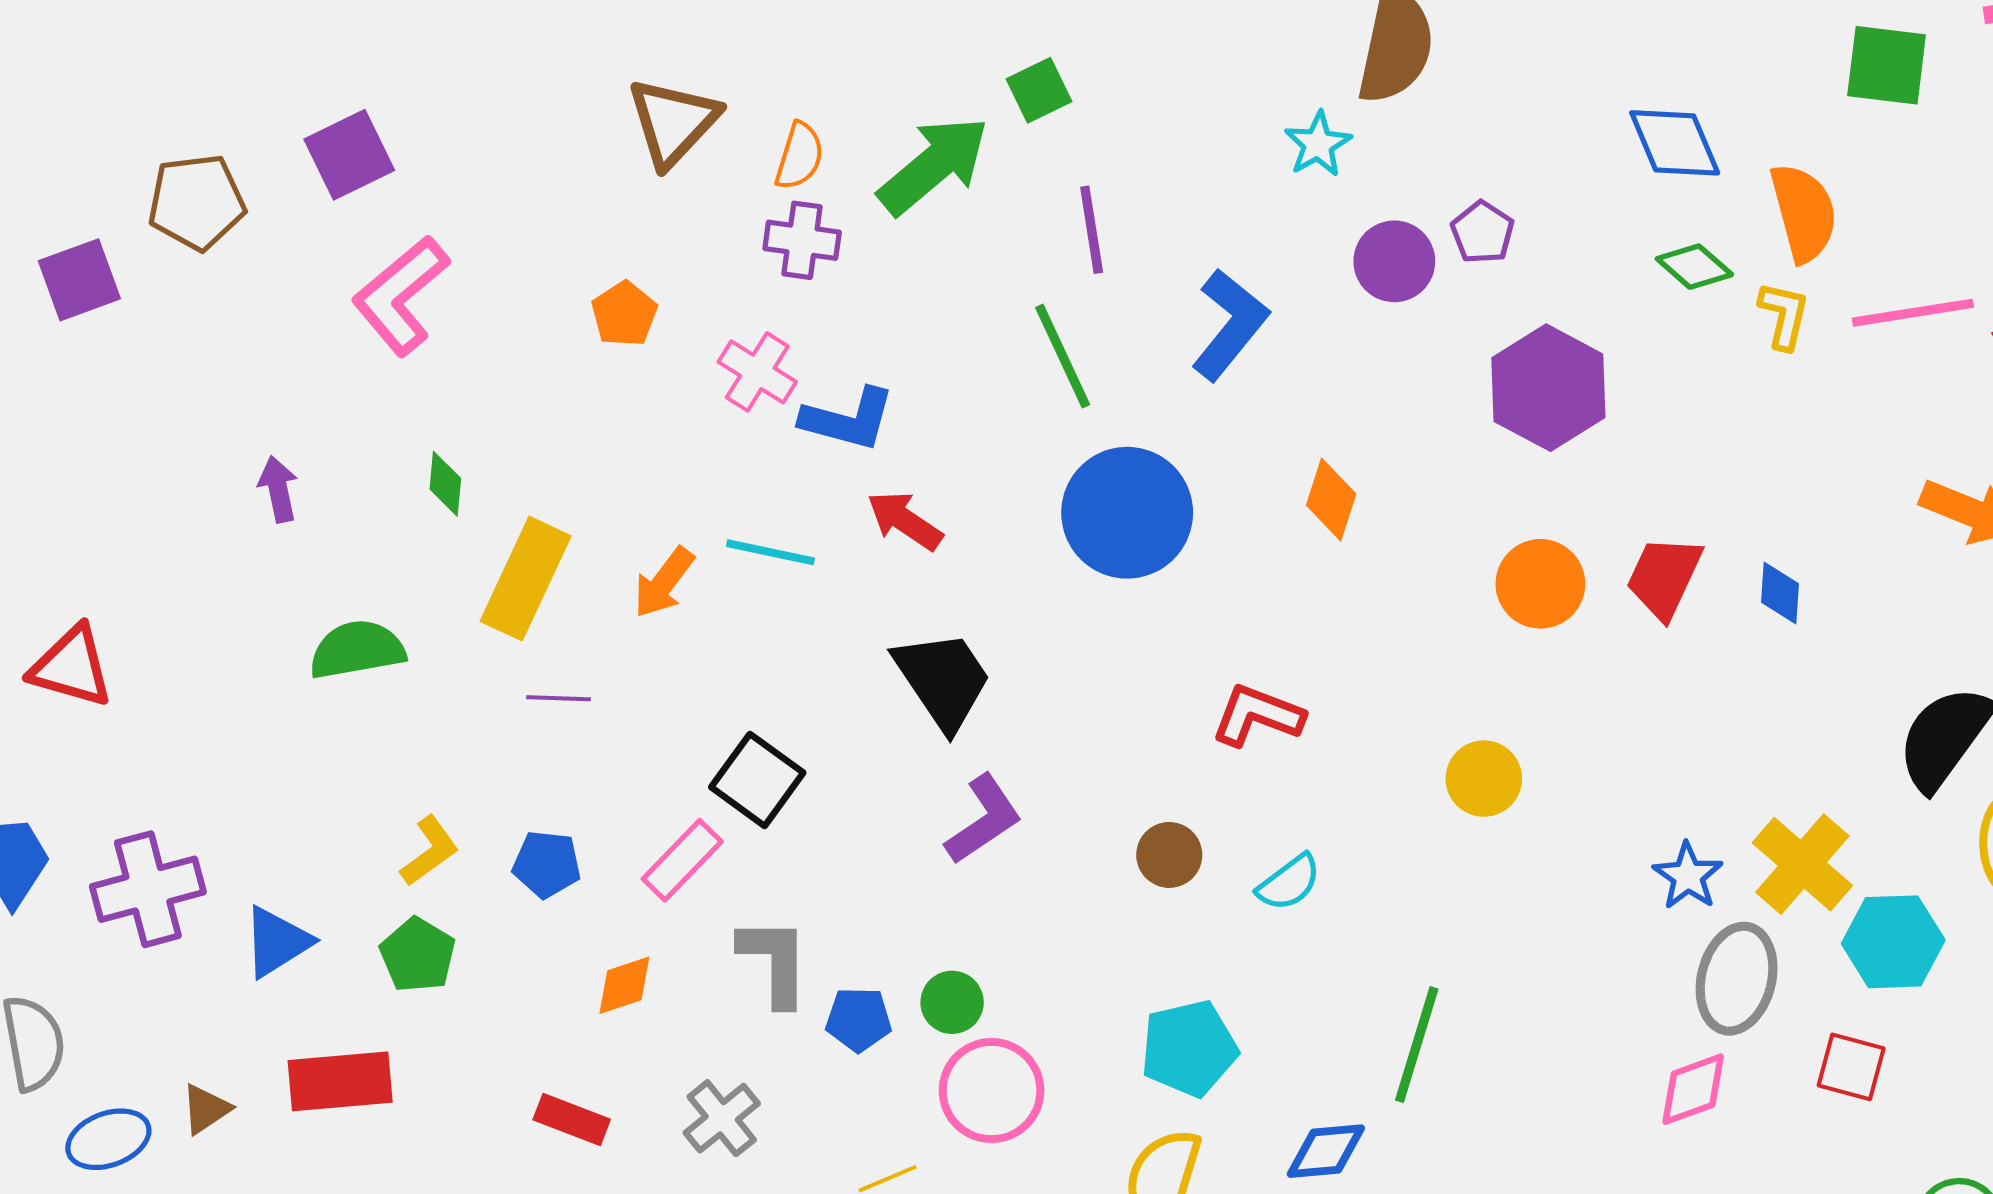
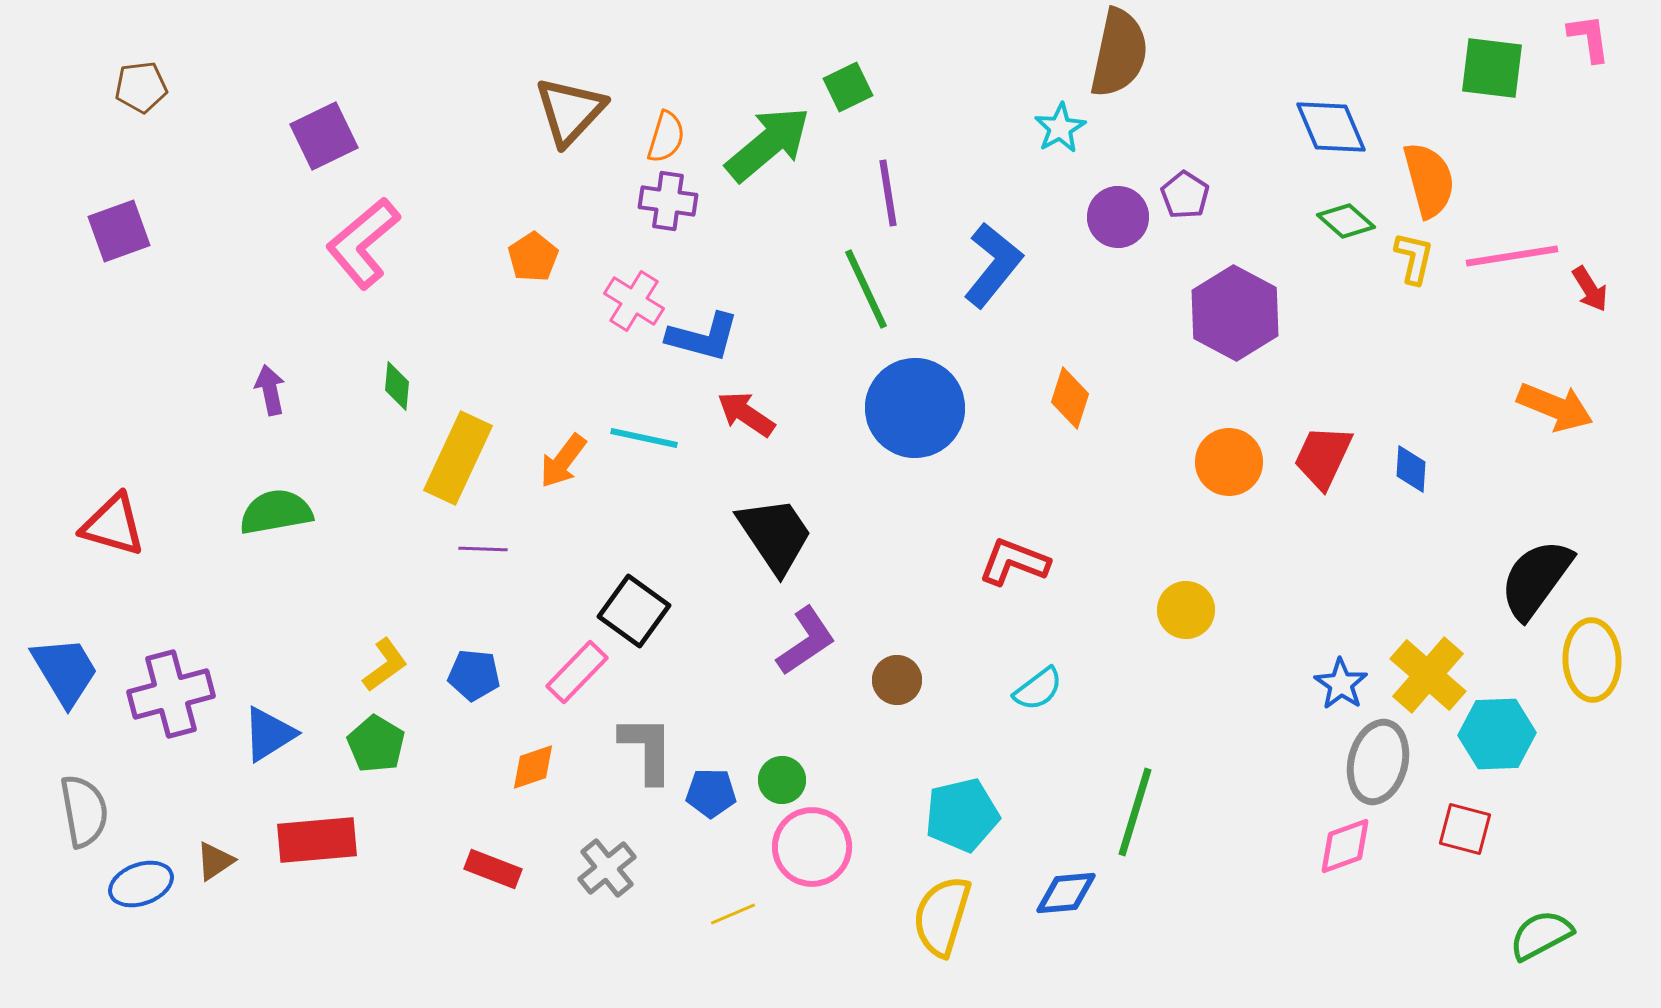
brown pentagon: (197, 202) -> (141, 87), moved, size x0.7
green semicircle: (357, 650) -> (276, 512), moved
brown circle: (1169, 855) -> (897, 680), moved

